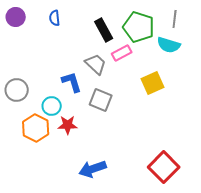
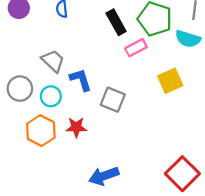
gray trapezoid: (96, 64) -> (53, 61), moved
cyan circle: (52, 106) -> (51, 96), moved

